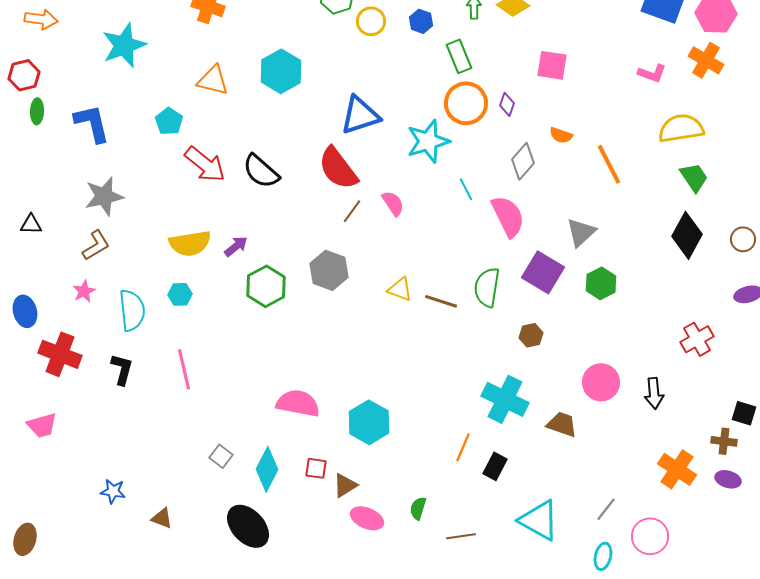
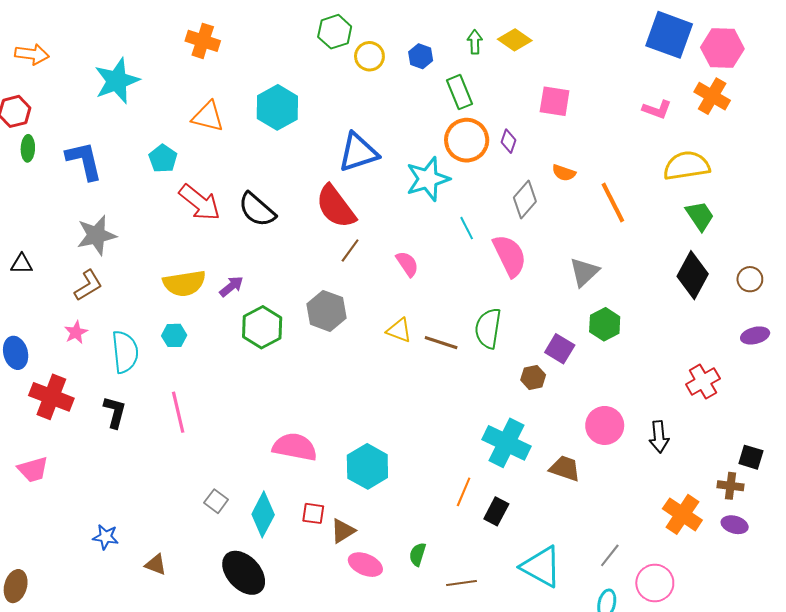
pink semicircle: (393, 203) -> (407, 264), moved
purple square: (543, 272) -> (560, 349), moved, size x0.7

